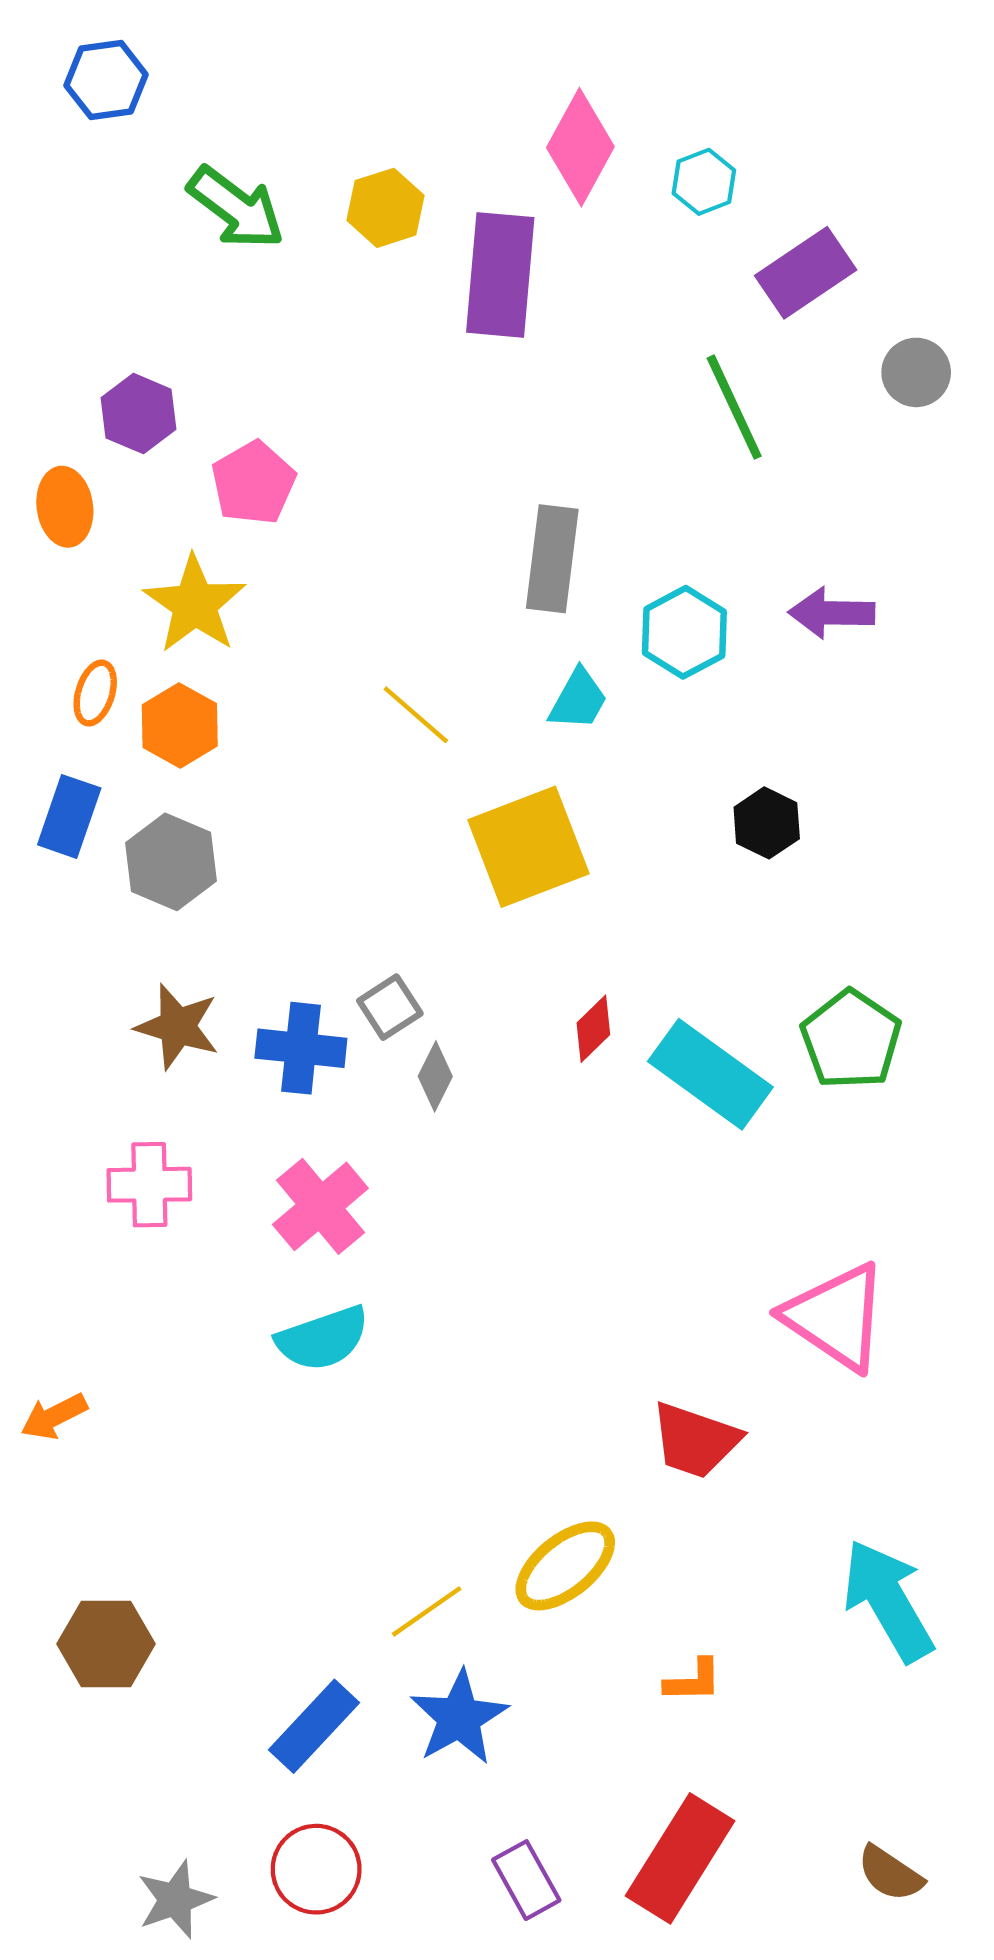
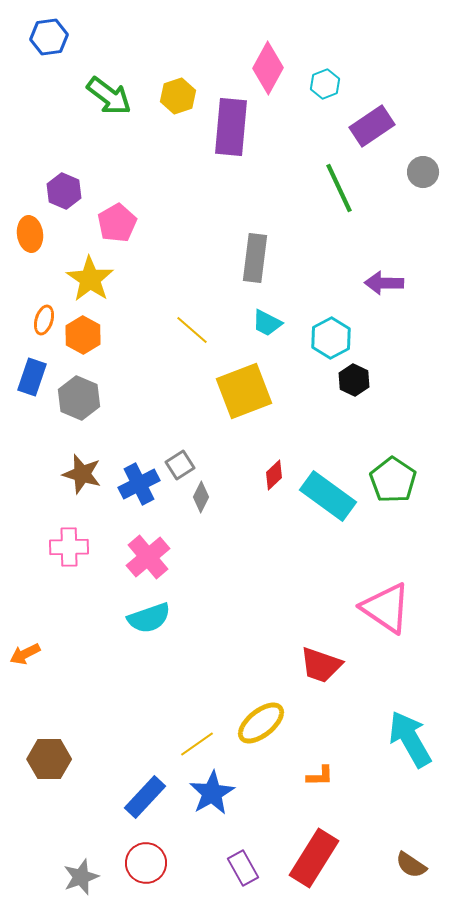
cyan hexagon: (684, 632) -> (331, 338), moved
cyan trapezoid: (578, 699) -> (267, 323), turned 88
blue cross: (301, 1048) -> (139, 484), turned -33

